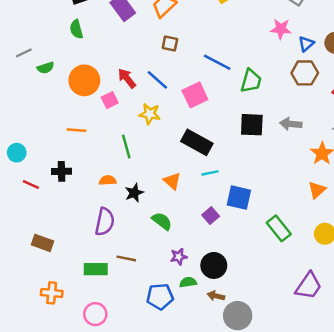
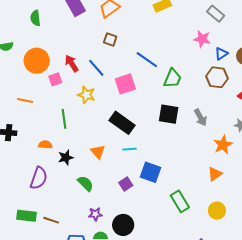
gray arrow: (291, 124) -> (200, 117), turned -132
brown line: (126, 258) -> (51, 220), moved

